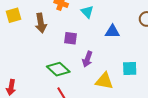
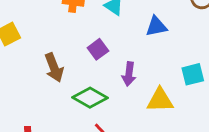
brown arrow: (41, 23) -> (54, 68), moved
purple square: (70, 38) -> (98, 49), turned -32

